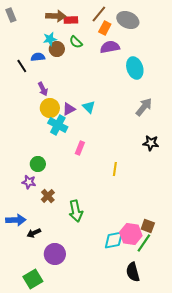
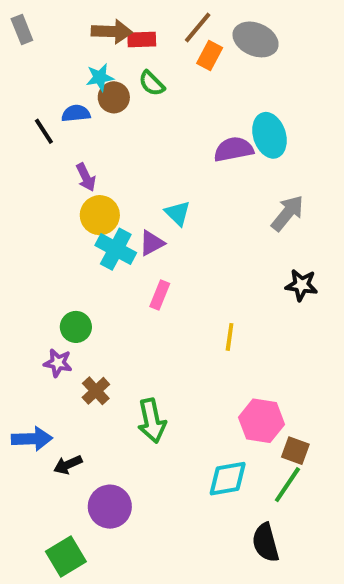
purple semicircle: (110, 47) -> (234, 149), moved
purple triangle: (69, 109) -> (152, 243), moved
pink hexagon: (131, 234) -> (262, 421), moved

